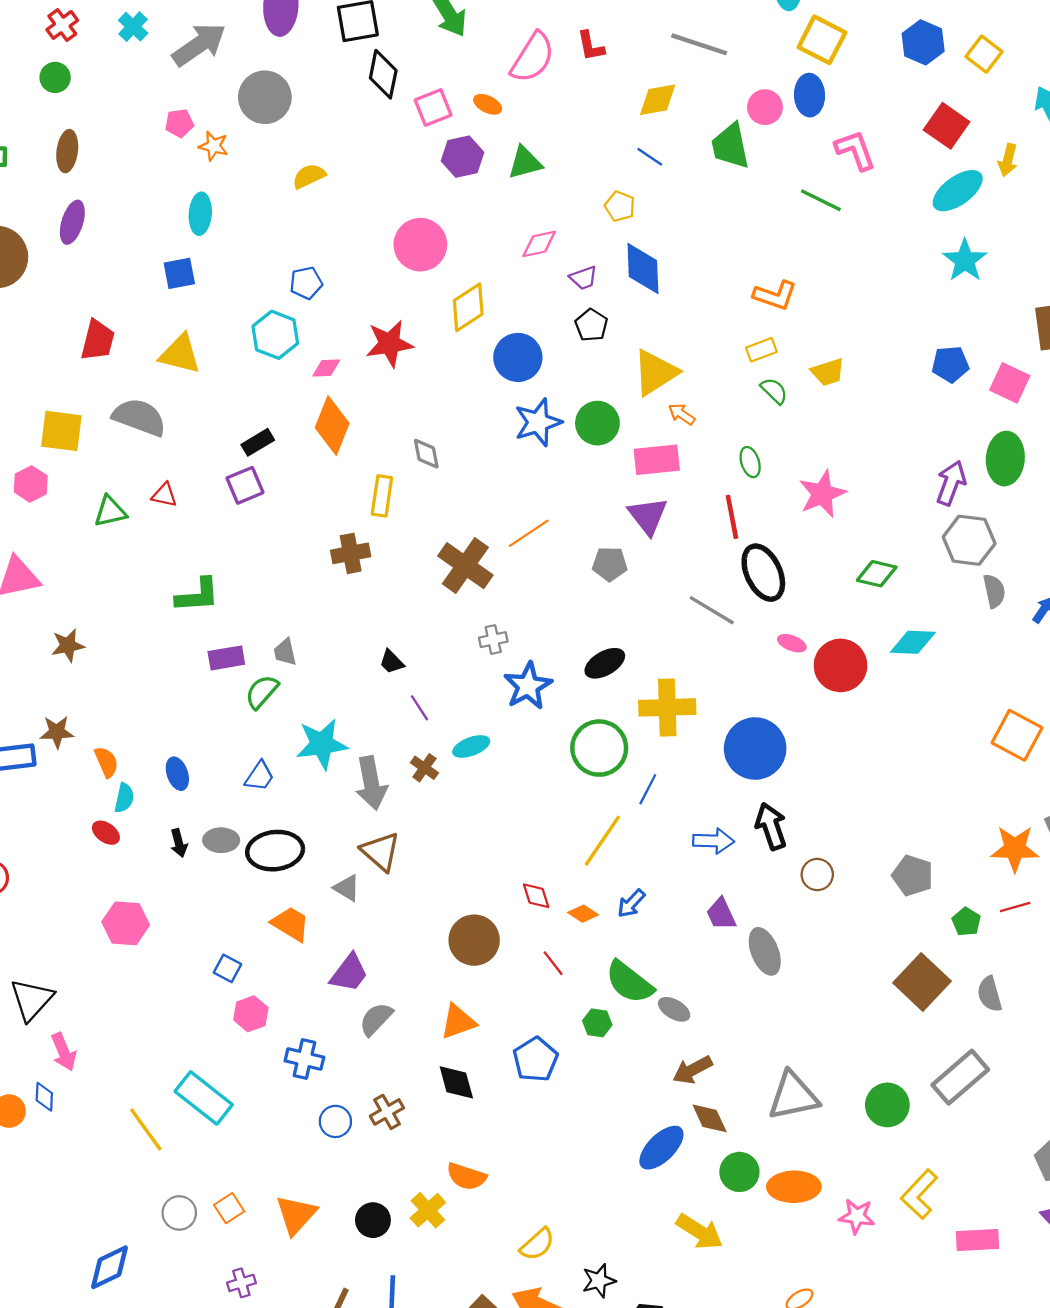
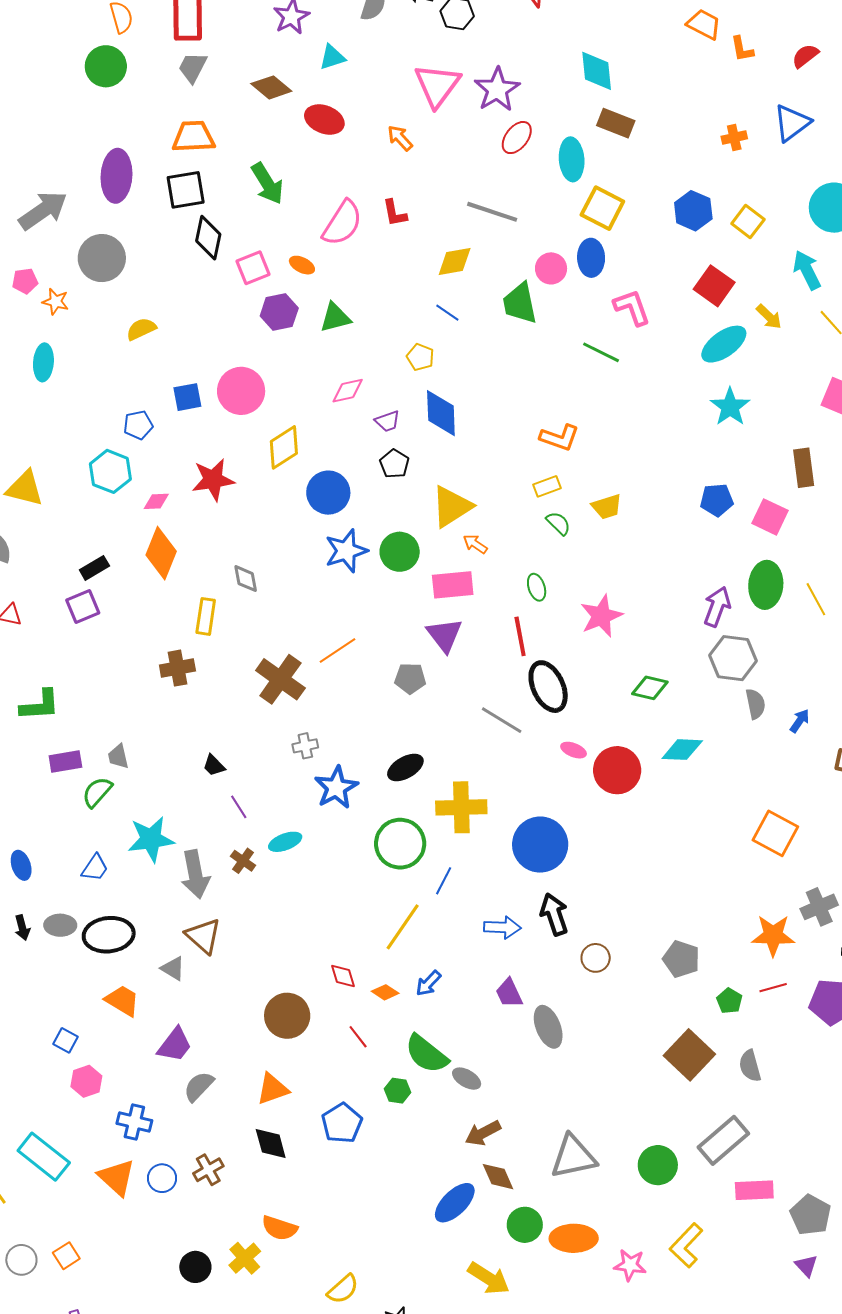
yellow arrow: (1008, 160) -> (769, 317), turned -60
blue square: (179, 273) -> (187, 397), moved
orange triangle: (296, 1215) -> (117, 1177), moved, turned -30
pink rectangle: (977, 1240) -> (754, 1190), moved

